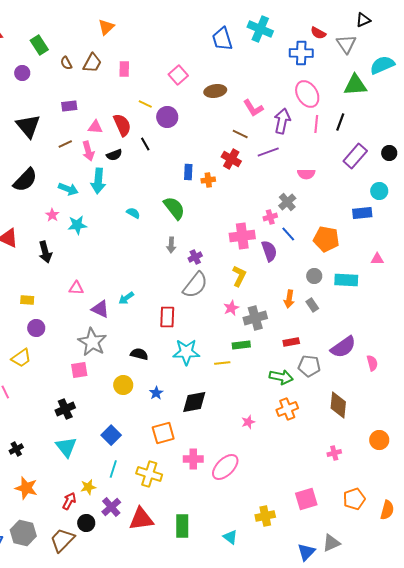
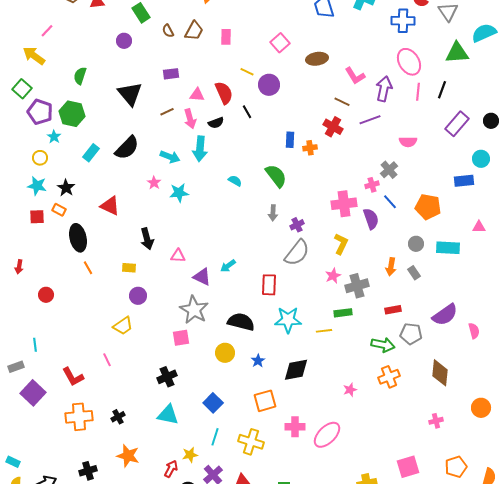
black arrow: (45, 252) -> (147, 239), moved
black semicircle: (139, 354) -> (241, 322), size x1.5
cyan triangle: (66, 447) -> (168, 415), turned -40

